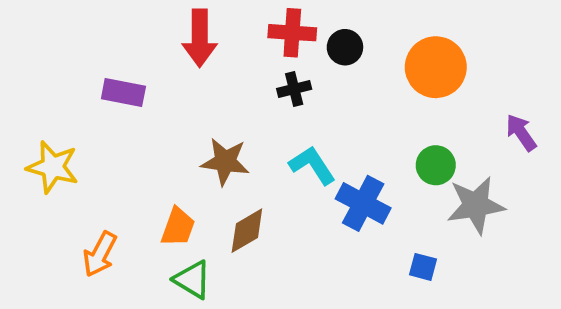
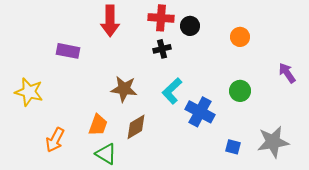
orange circle: (436, 67) -> (240, 37), size x0.6
cyan L-shape: (312, 165) -> (172, 91), turned -100
gray star: (476, 205) -> (273, 142), moved

